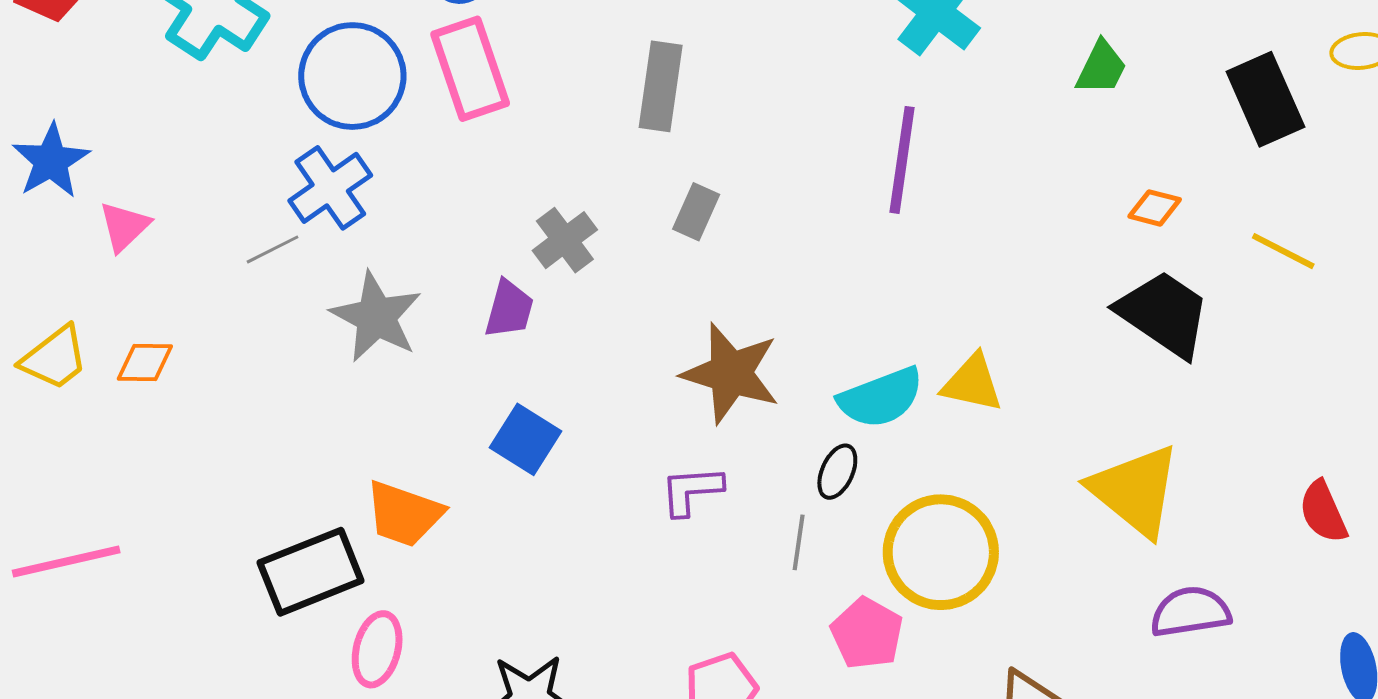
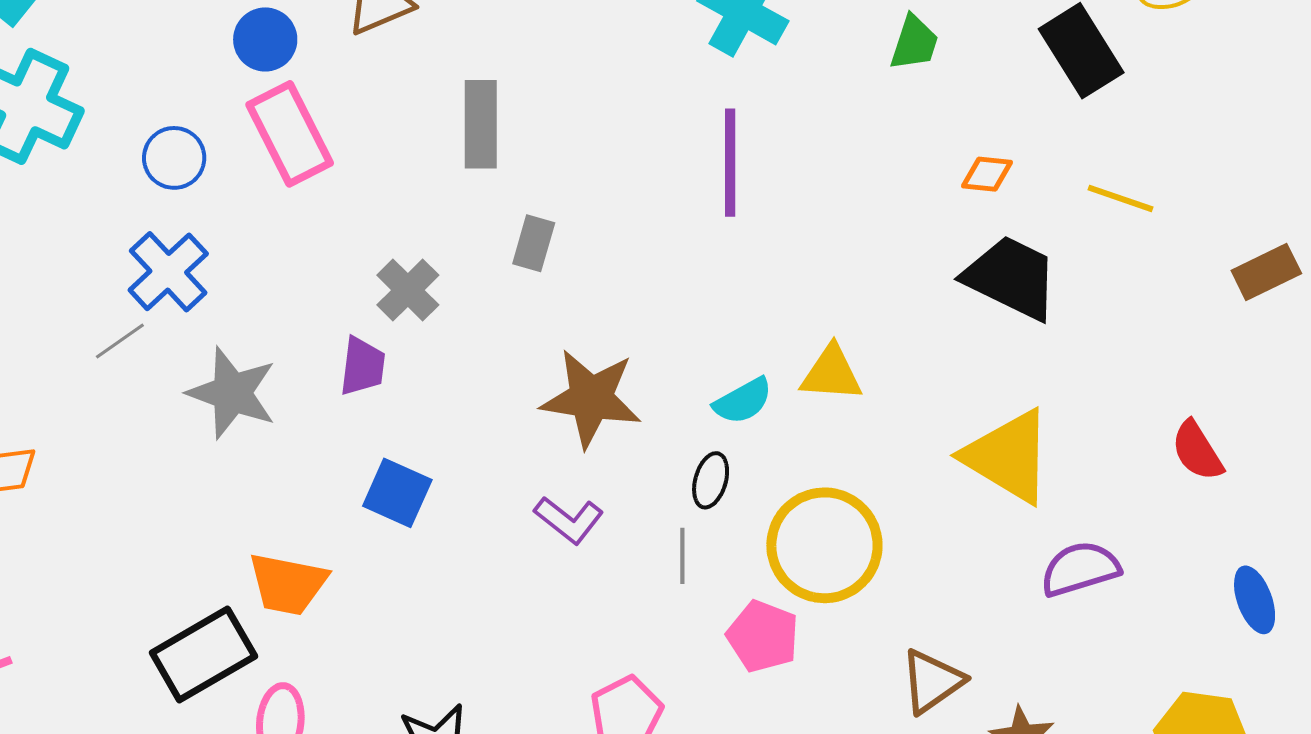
blue circle: (352, 76) -> (174, 158), size x0.6
cyan semicircle: (881, 398) -> (743, 401), size x0.7
purple L-shape: (691, 491) -> (569, 520), turned -130

